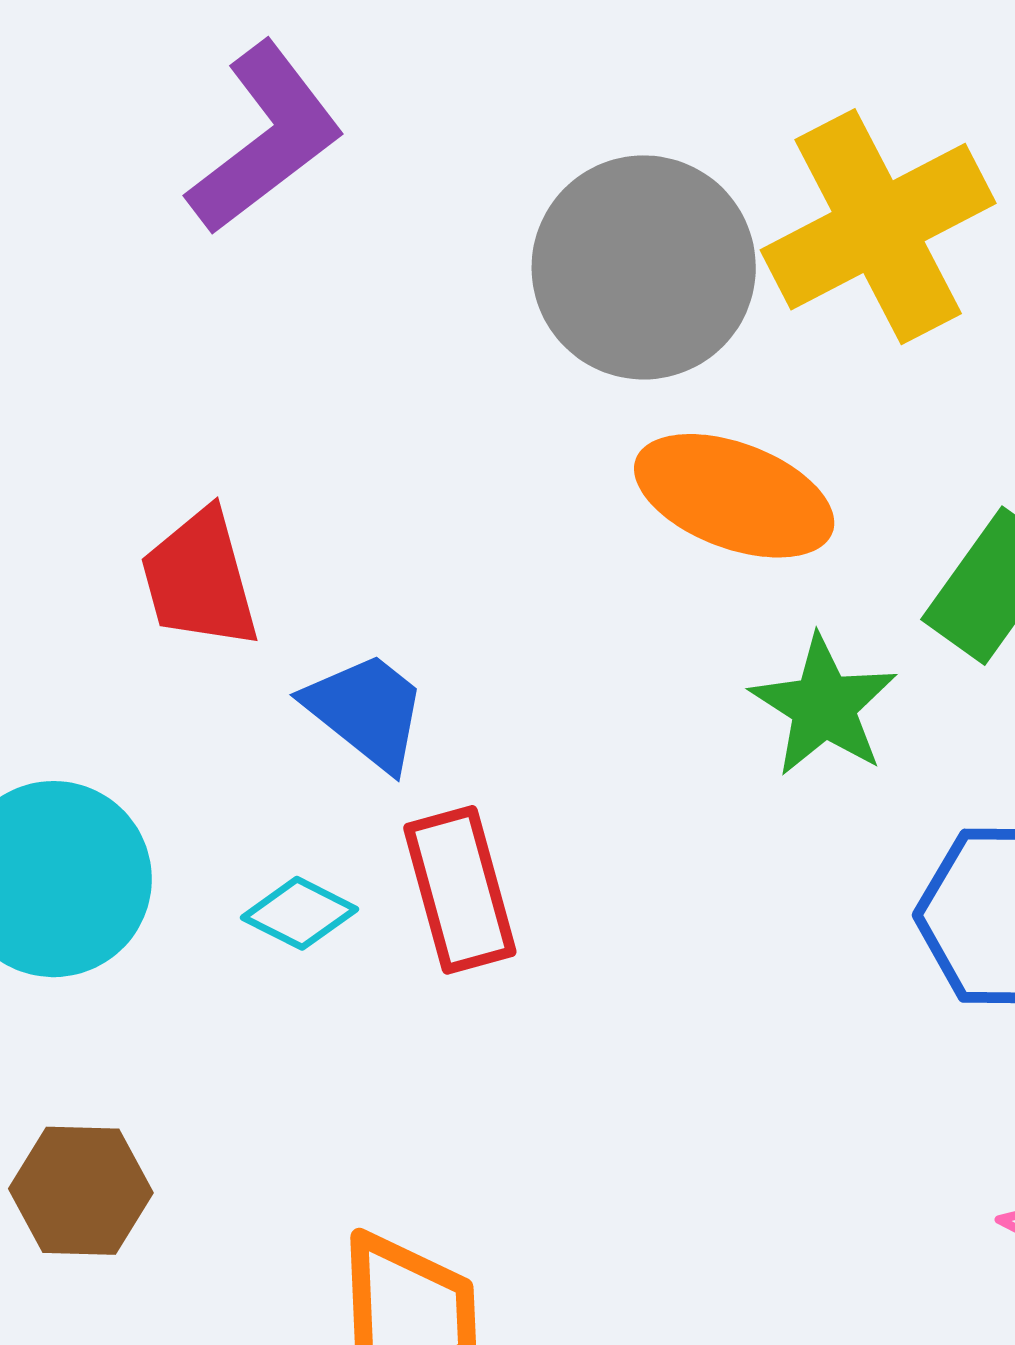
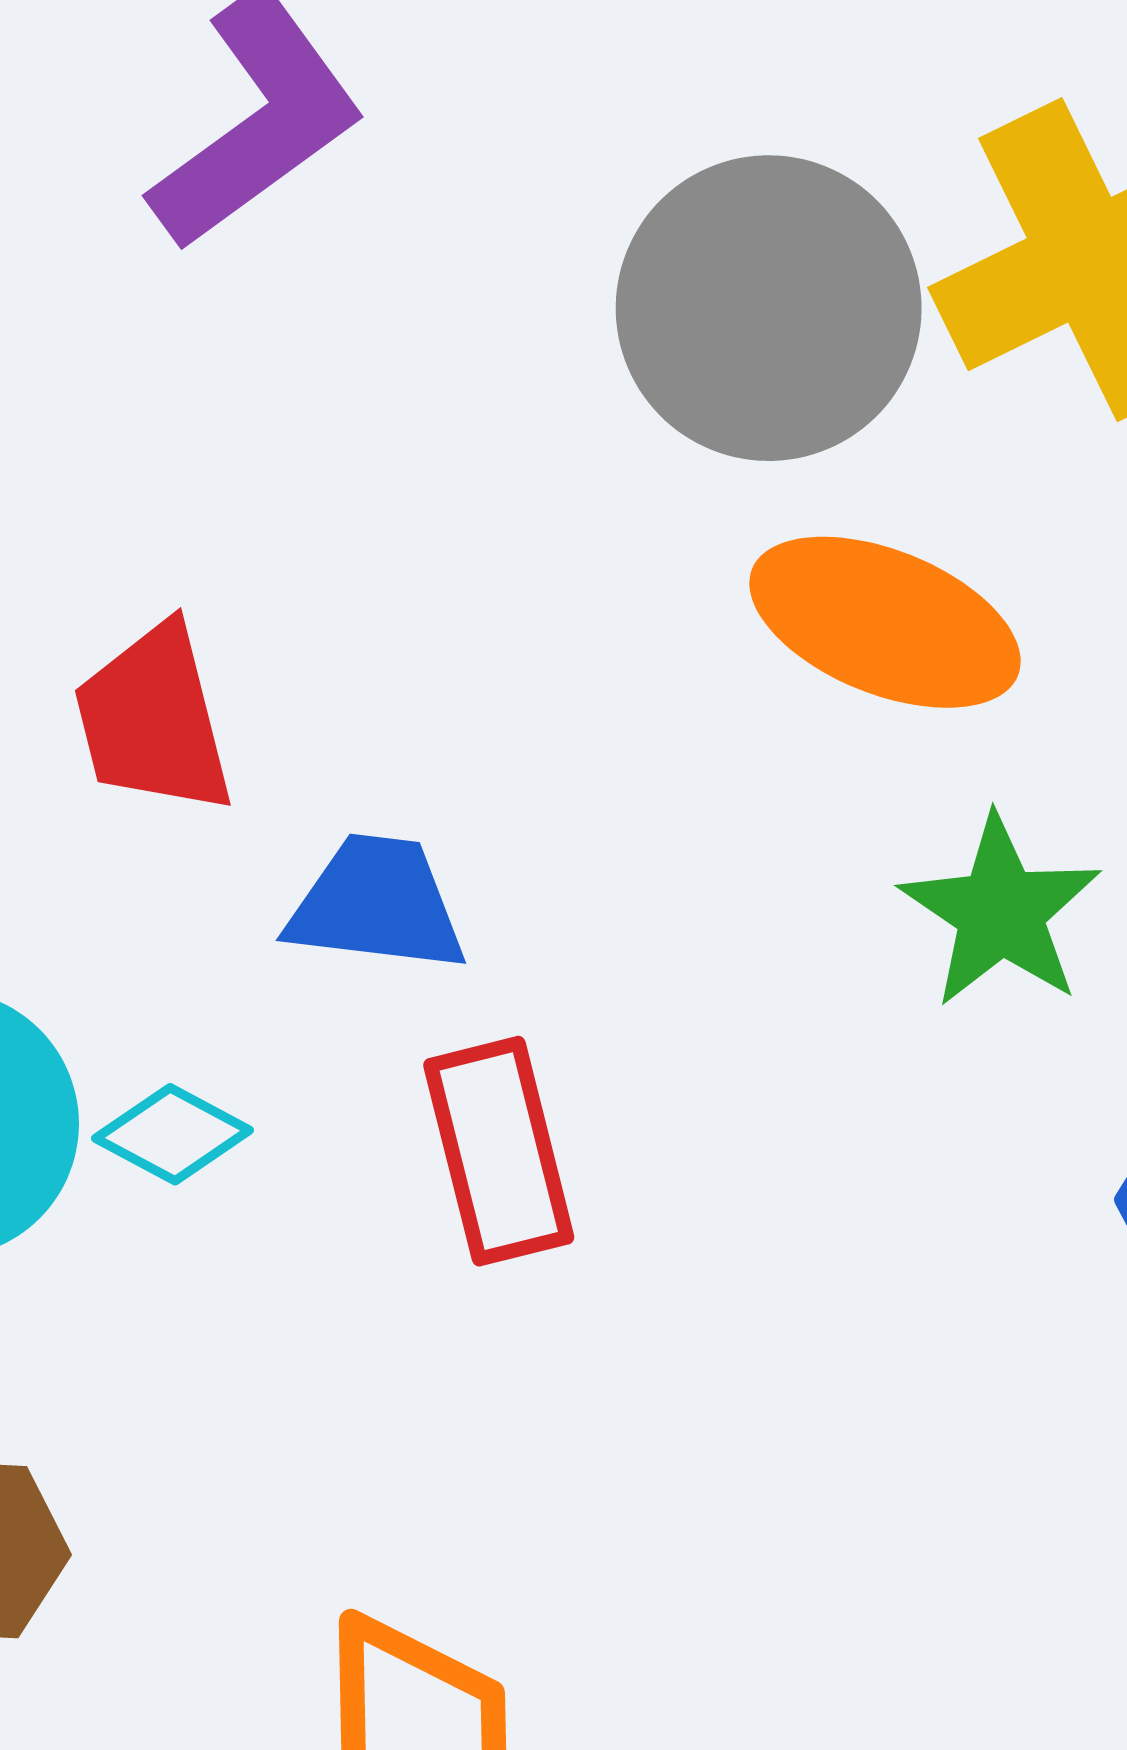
blue trapezoid: (366, 711) -> (377, 904), turned -33
cyan diamond: (300, 913) -> (173, 1134), moved

